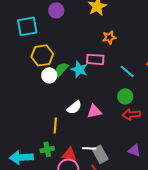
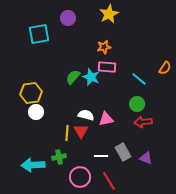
orange star: (109, 37) -> (104, 47), moved
yellow hexagon: (42, 55) -> (31, 93), moved
white circle: (49, 75) -> (36, 112), moved
white semicircle: (74, 107) -> (86, 115), turned -126
red triangle: (69, 154) -> (81, 131), moved, turned 49
gray rectangle: (100, 154) -> (123, 152), moved

